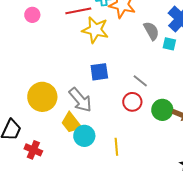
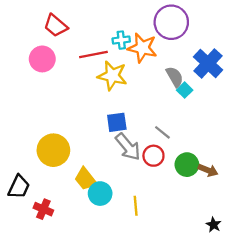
pink circle: (32, 15) -> (42, 59), size x1.5
cyan square: (169, 44) -> (185, 90), moved, turned 32
gray arrow: (80, 100) -> (128, 147), moved

